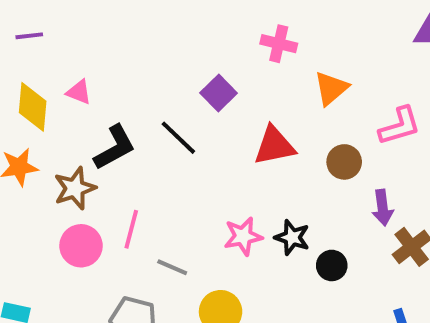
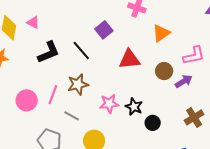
brown star: (75, 188) -> (78, 84), moved
purple arrow: (383, 208) -> (184, 81), moved, turned -120

